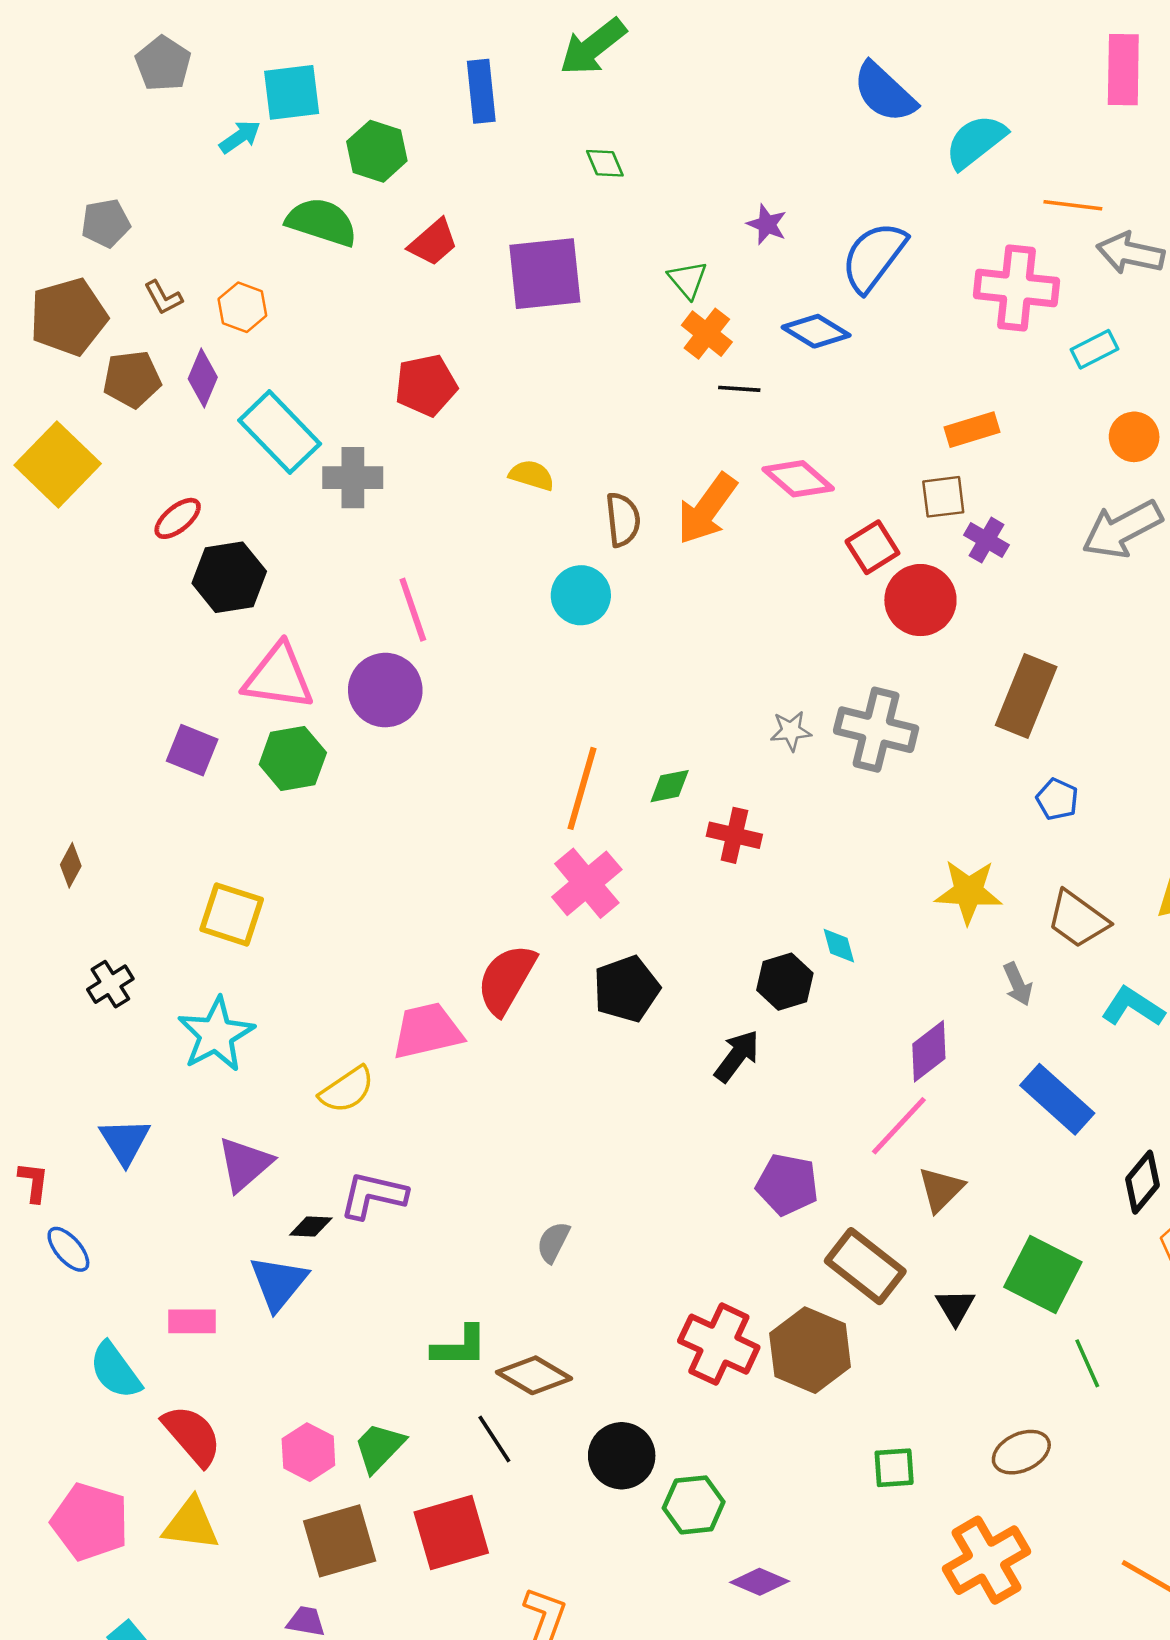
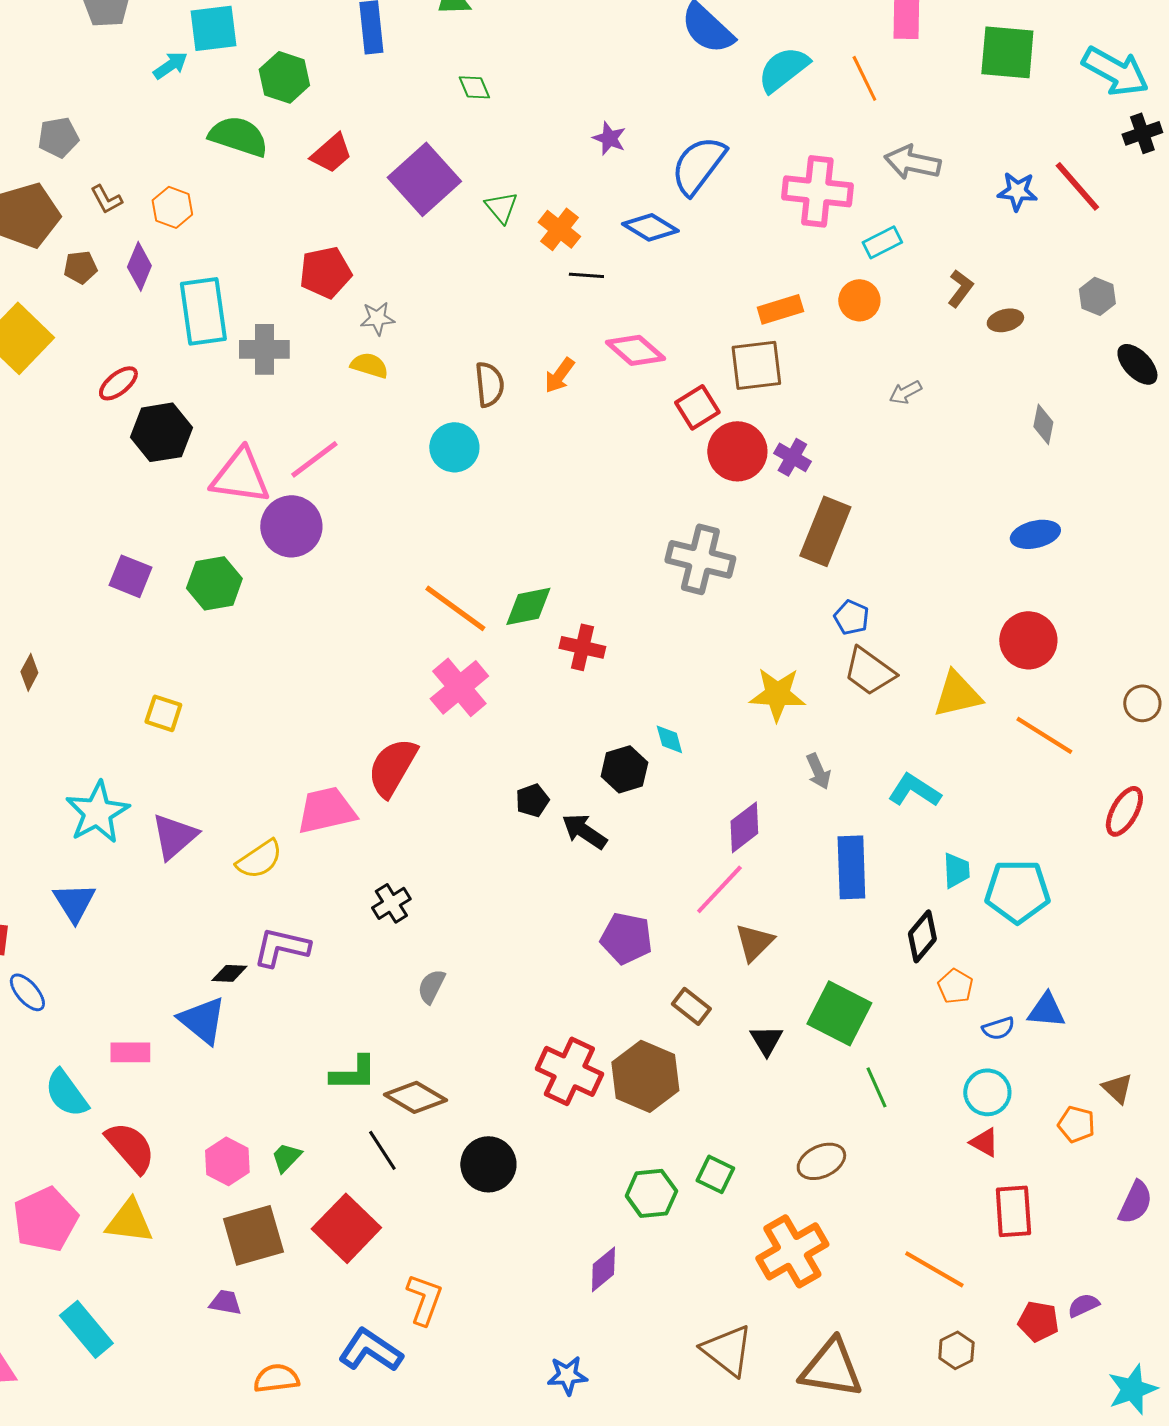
orange line: (1073, 205) -> (864, 78), moved, turned 57
purple square: (545, 274) -> (424, 179), turned -36
green triangle: (688, 280) -> (501, 207), moved
brown pentagon: (132, 379) -> (80, 267), size x0.7
cyan rectangle: (280, 432) -> (203, 311), turned 36
orange circle: (1134, 437) -> (859, 300), moved
yellow semicircle: (532, 475) -> (369, 365), moved
brown square: (943, 497) -> (756, 365), size x1.4
orange arrow: (707, 509) -> (559, 375), size x0.6
gray arrow: (1122, 529) -> (905, 392), size x0.5
purple cross: (986, 540) -> (792, 457), moved
pink line: (413, 610) -> (314, 459), turned 72
pink triangle: (278, 677) -> (240, 476), moved
gray star: (791, 731) -> (377, 318), moved
green diamond: (670, 786) -> (528, 606), size x1.4
orange line: (582, 788) -> (455, 608), turned -70
yellow square: (232, 914) -> (163, 713), size x0.7
brown trapezoid: (1078, 919) -> (869, 671), moved
black cross: (110, 984) -> (391, 903), moved
black pentagon: (626, 989) -> (532, 800), moved, size x0.6
cyan star: (216, 1034) -> (97, 812), moved
black arrow: (737, 1056) -> (584, 831), turned -93
blue rectangle: (1057, 1099) -> (851, 867), turned 46
purple triangle: (245, 1164) -> (174, 836), moved
brown rectangle: (865, 1266) -> (691, 1006), size x0.6
blue triangle: (278, 1283) -> (202, 1020), turned -30
green trapezoid: (379, 1447) -> (286, 1157), size x0.7
green square: (894, 1468) -> (715, 1174), turned 30
green hexagon: (694, 1505) -> (651, 1193), moved
pink pentagon: (90, 1522) -> (45, 1219), turned 30
red square: (451, 1533) -> (346, 1228), turned -30
purple diamond: (760, 1582) -> (603, 1269), turned -63

